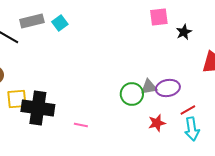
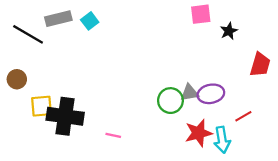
red line: (188, 110) -> (243, 116), moved
red star: (157, 123) -> (199, 133), size x1.4
cyan arrow: (192, 129) -> (222, 140), moved

